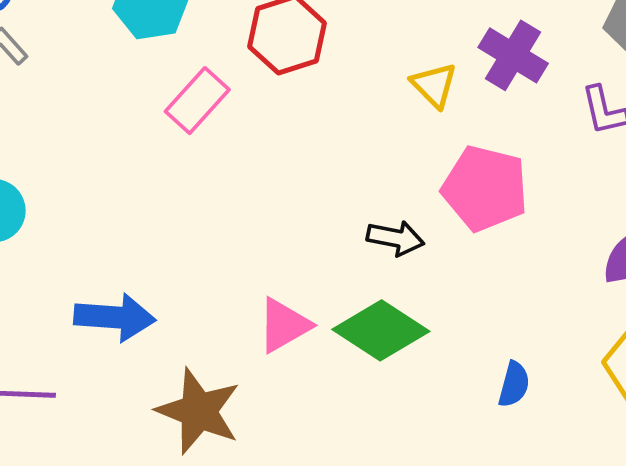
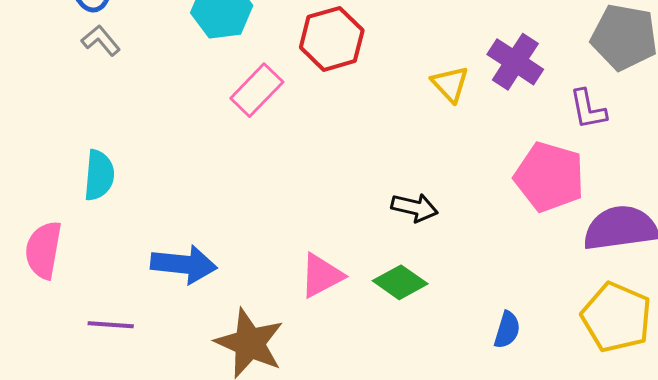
pink pentagon: (485, 188) -> (549, 177), moved
green diamond: (381, 330) -> (400, 282), size x0.7

